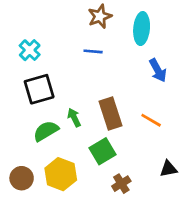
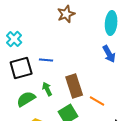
cyan ellipse: (142, 29) -> (111, 23), moved
blue line: (93, 51) -> (46, 60), moved
orange line: (151, 120) -> (97, 101), moved

